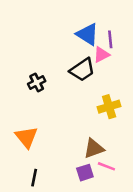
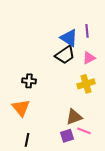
blue triangle: (87, 34) -> (69, 38), moved
pink triangle: (101, 55) -> (89, 58), moved
black cross: (37, 82) -> (29, 81), moved, turned 32

